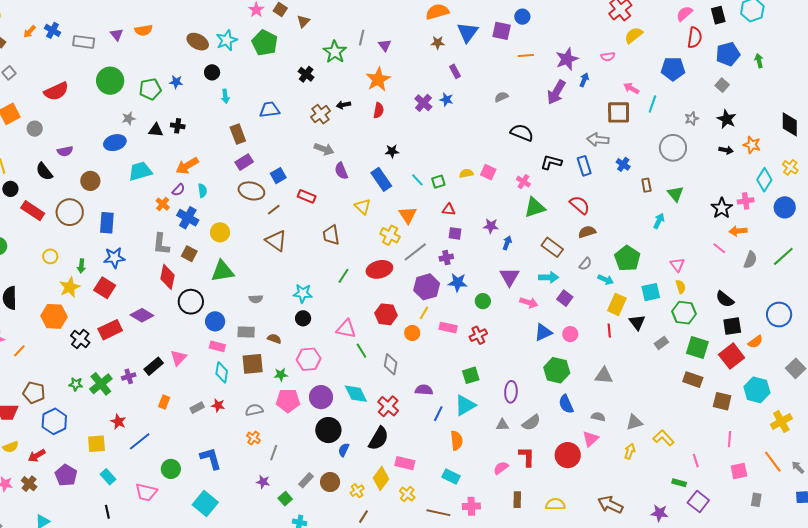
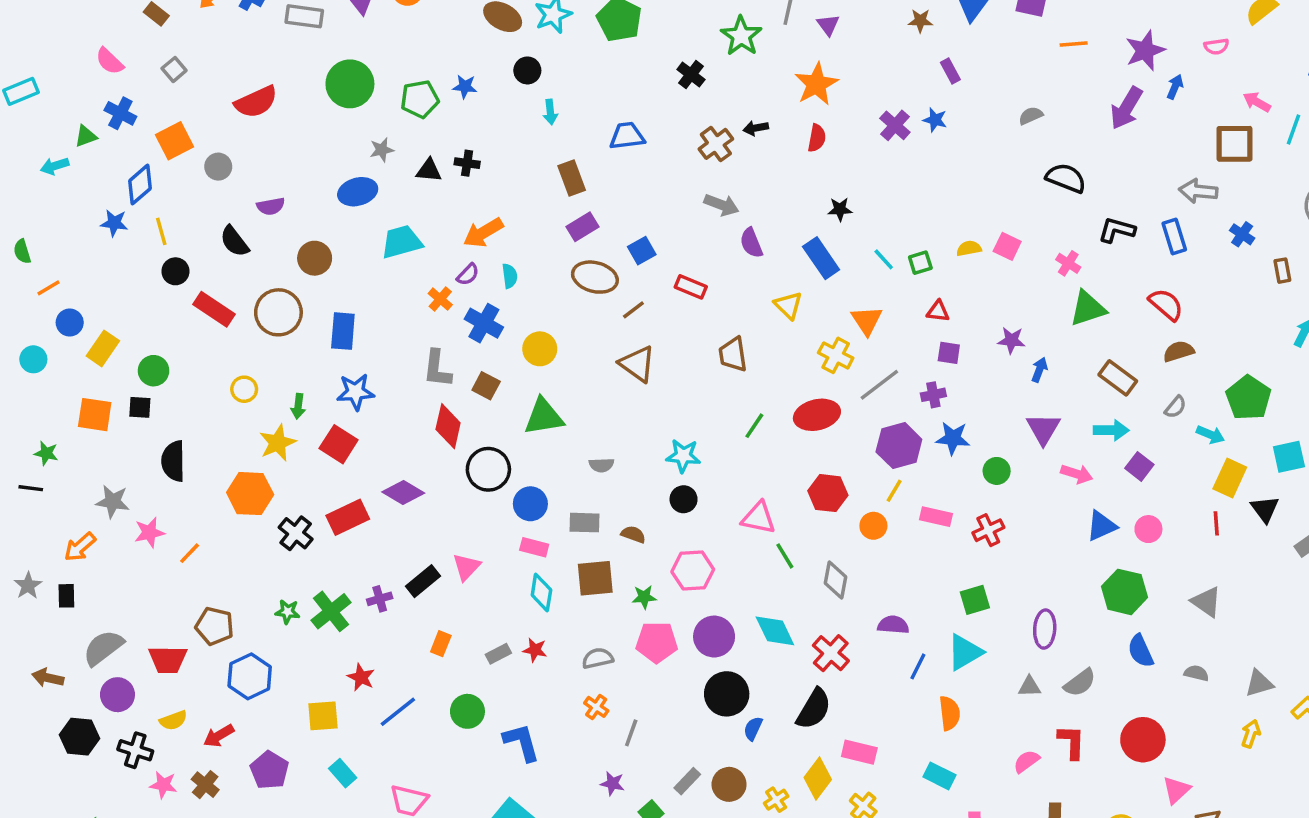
gray triangle: (604, 376) -> (1206, 602), turned 30
pink triangle: (591, 439) -> (1176, 790), moved
green circle: (171, 469) -> (467, 711), moved

